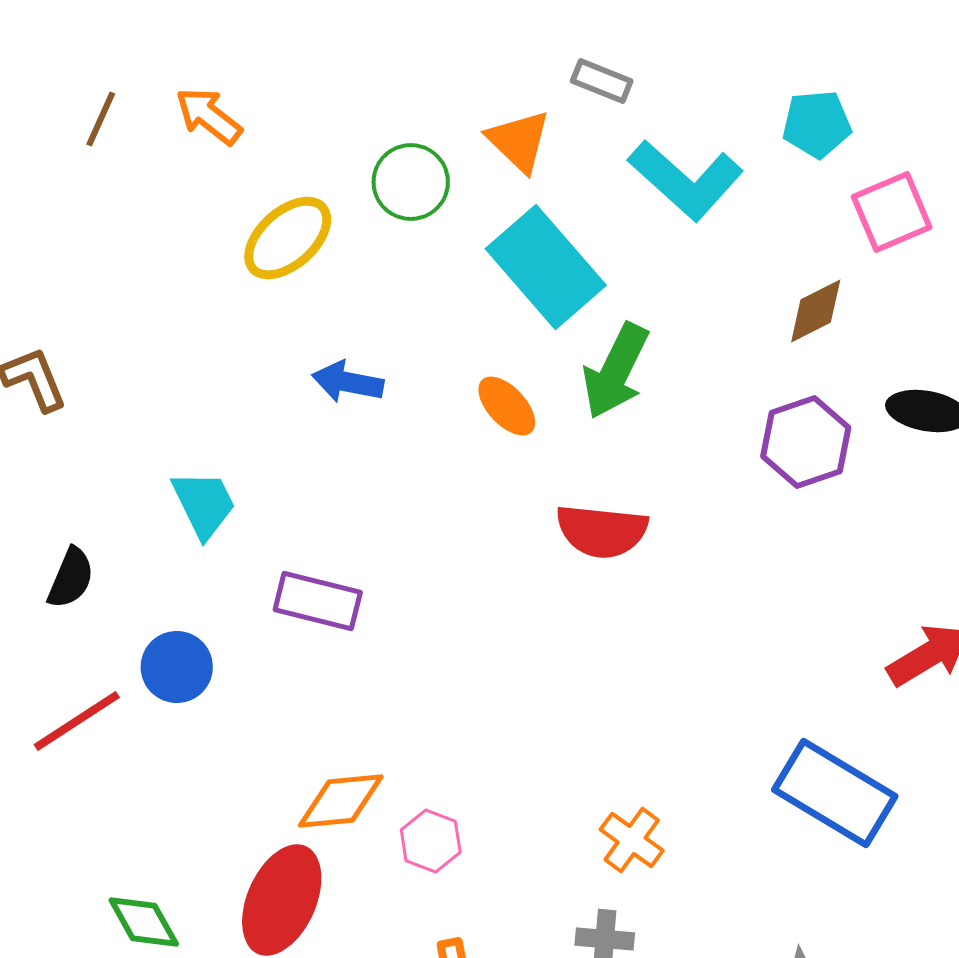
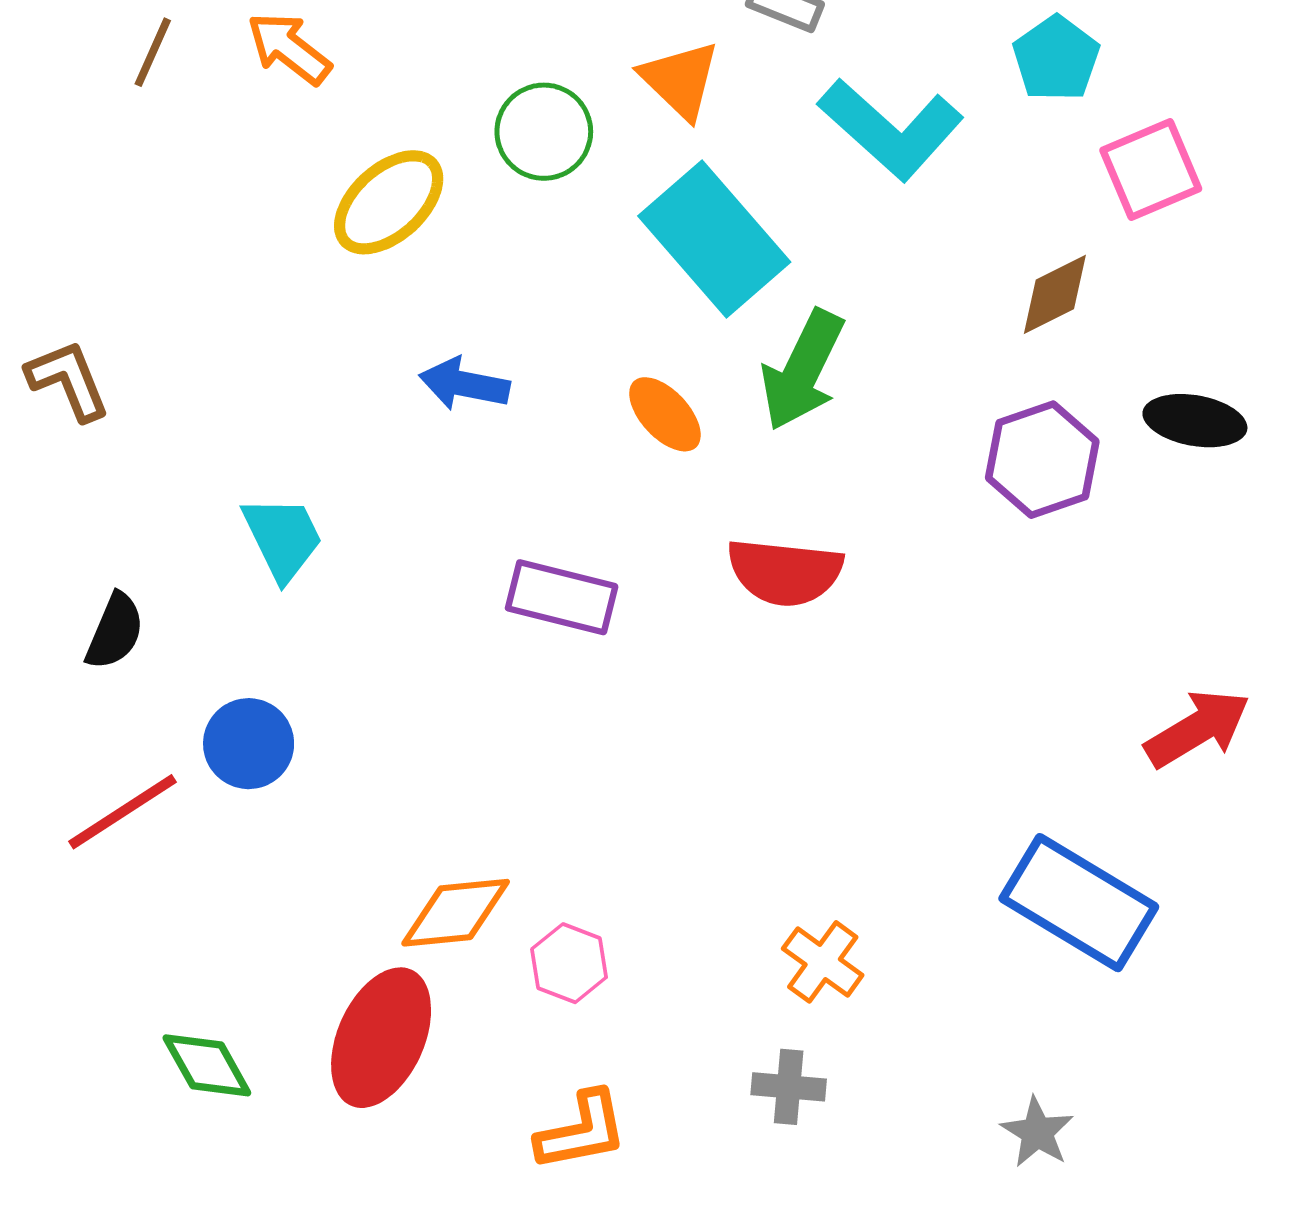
cyan pentagon: (817, 124) -> (1056, 58), turned -30
purple rectangle: (318, 601) -> (562, 597), moved

